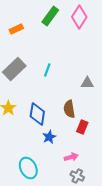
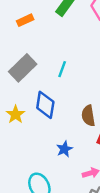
blue diamond: (37, 114) -> (45, 105), moved

